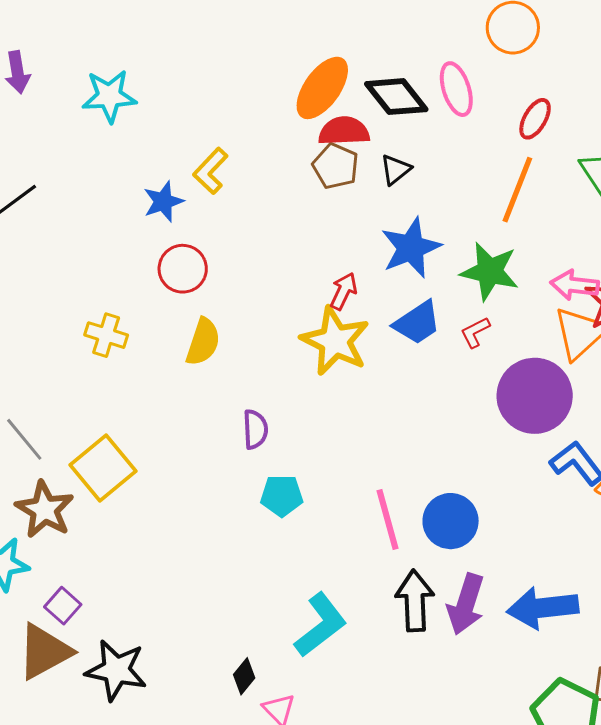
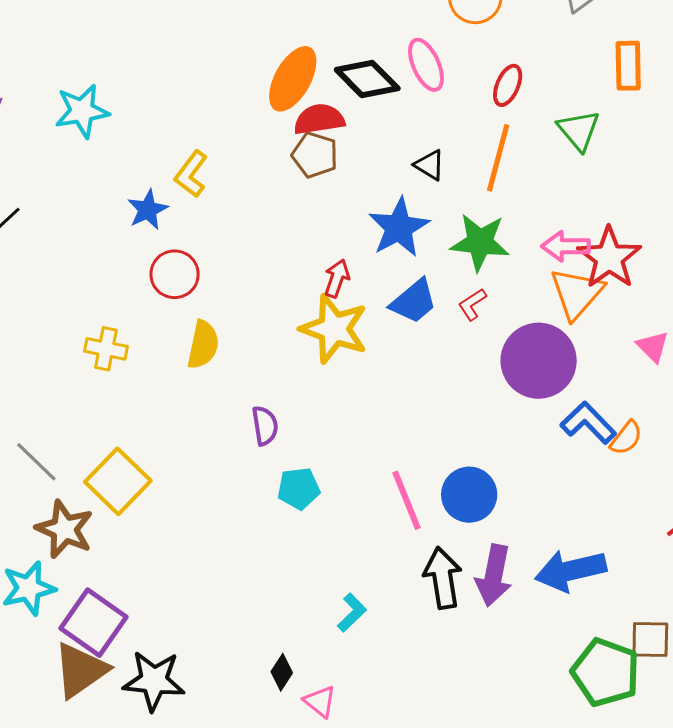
black triangle: (396, 170) -> (430, 165), moved, turned -44
purple square: (63, 606) -> (94, 623), size x1.8
cyan L-shape: (321, 625) -> (352, 613), size x0.6

